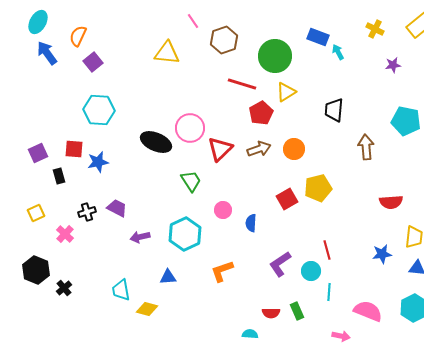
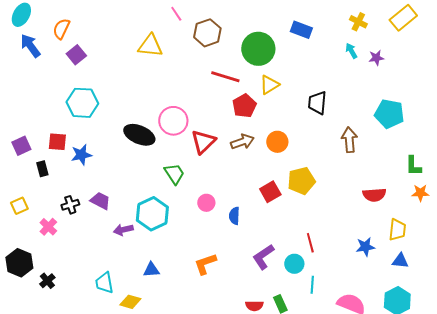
cyan arrow: (338, 52) -> (351, 51), moved
cyan hexagon: (185, 234) -> (152, 214), moved

